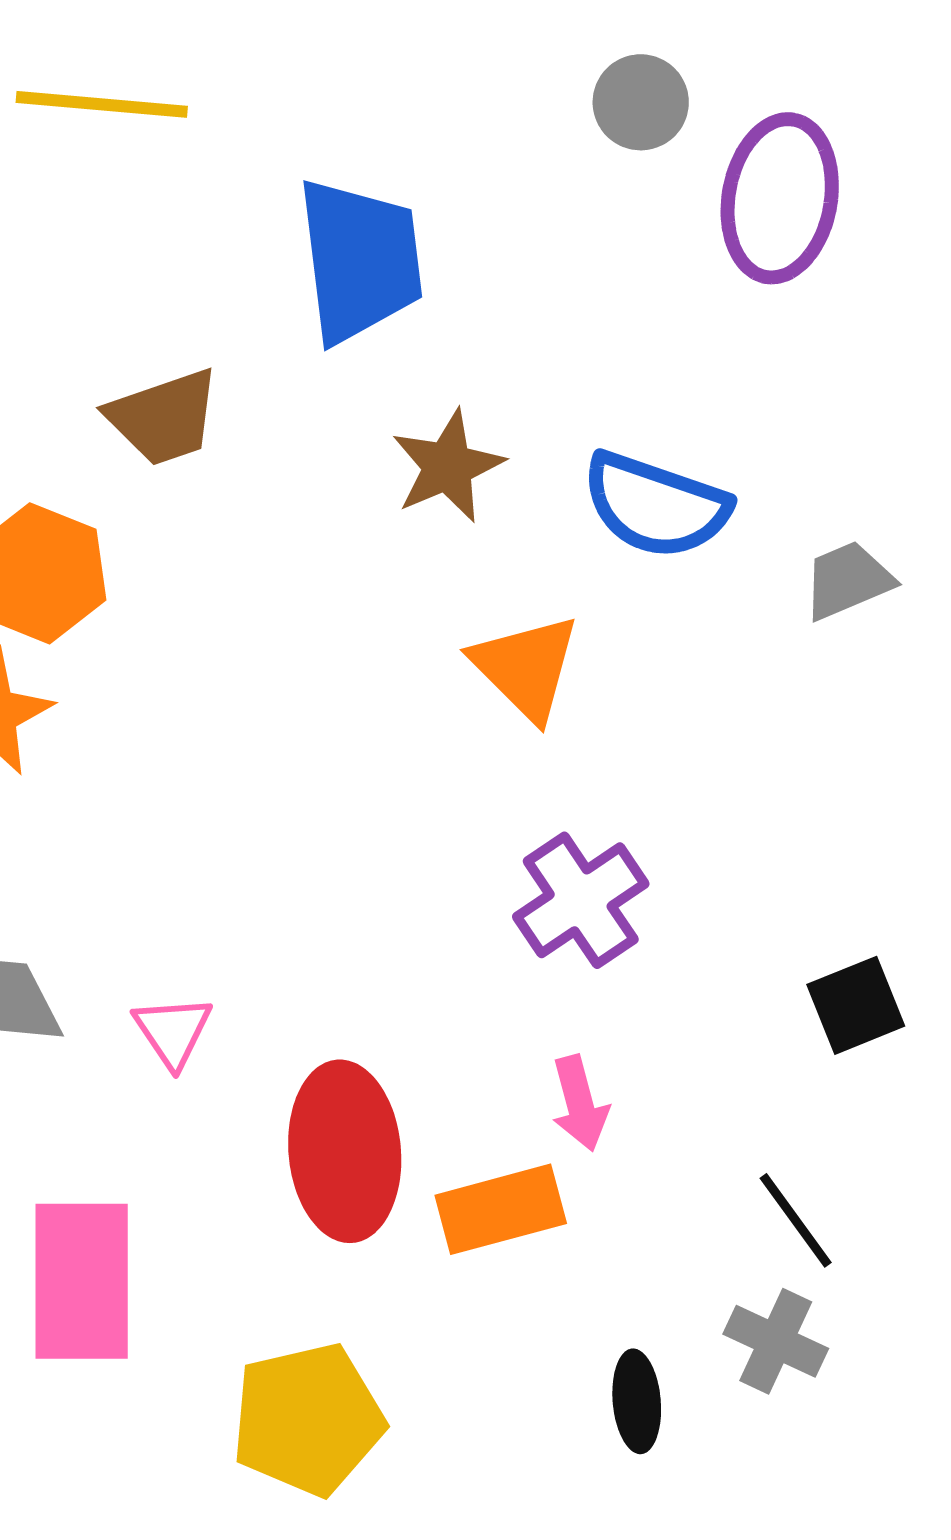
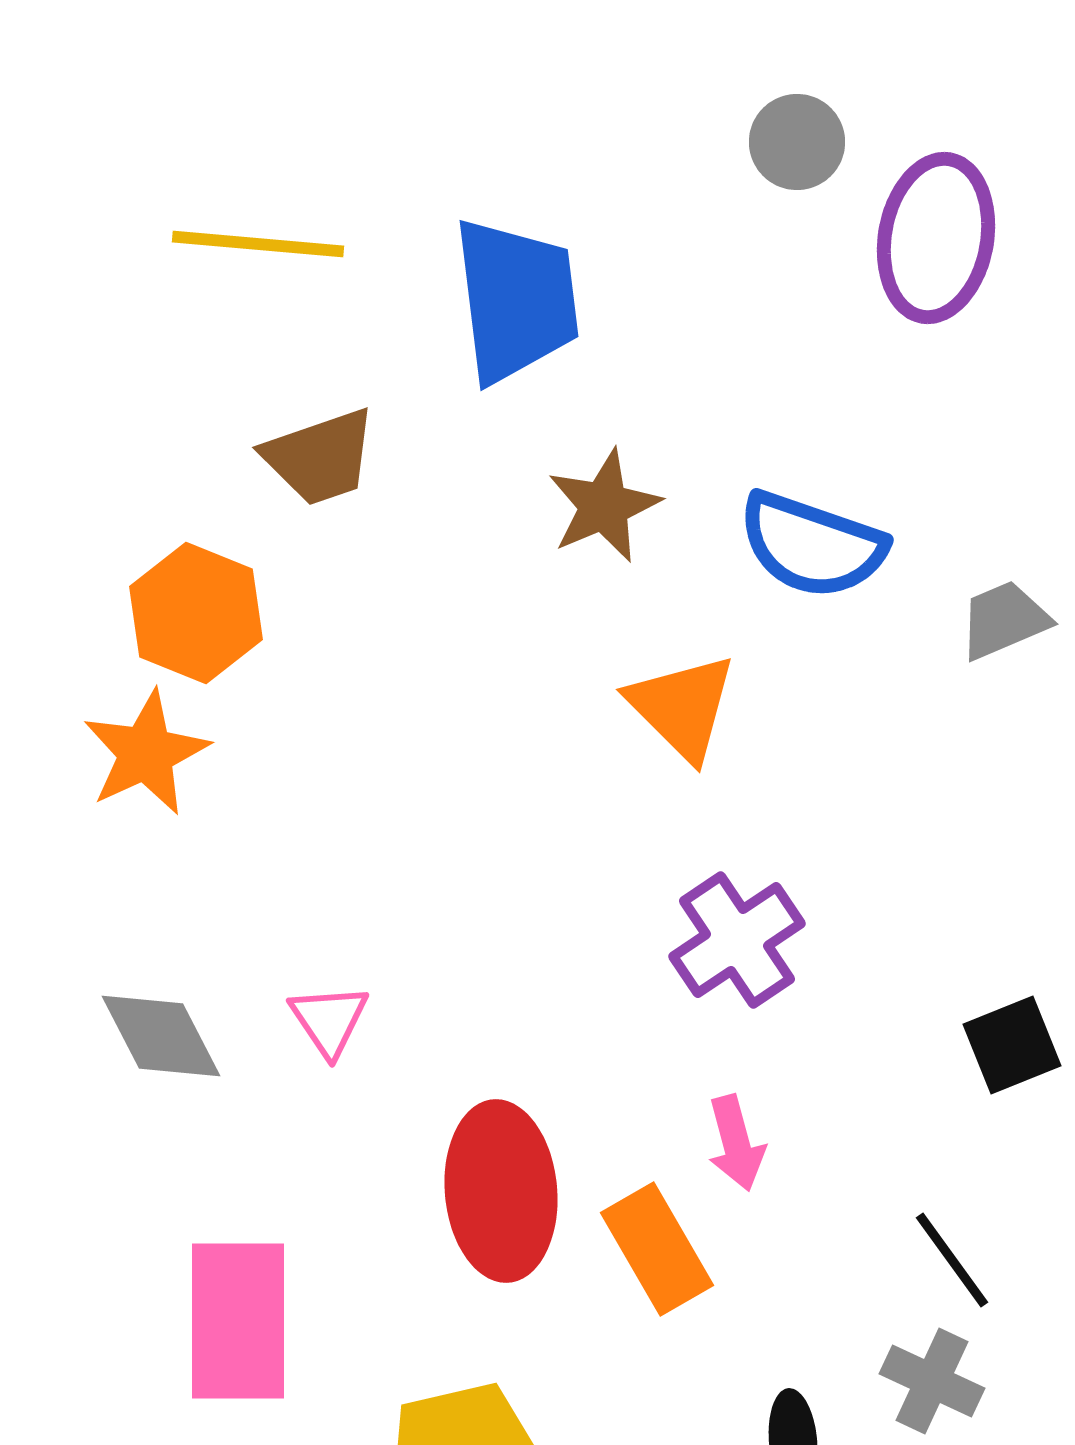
yellow line: (102, 104) -> (258, 244), moved
pink triangle: (173, 1031) -> (329, 1020), moved
orange rectangle: (501, 1209) -> (657, 1249), turned 75

